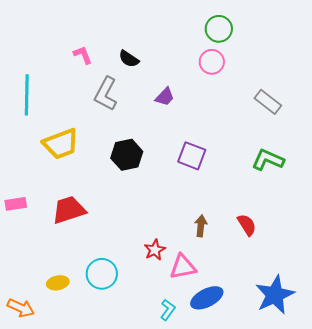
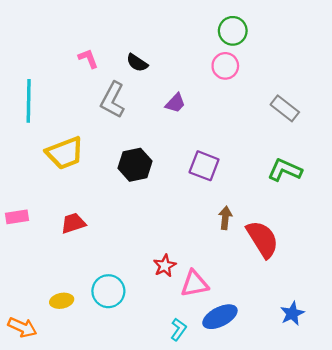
red trapezoid: (69, 210) -> (73, 223), size x0.7
red semicircle: (247, 225) -> (262, 239), size x1.6
brown arrow: (201, 226) -> (225, 218), moved
blue star: (275, 295) -> (292, 314), size x0.6

